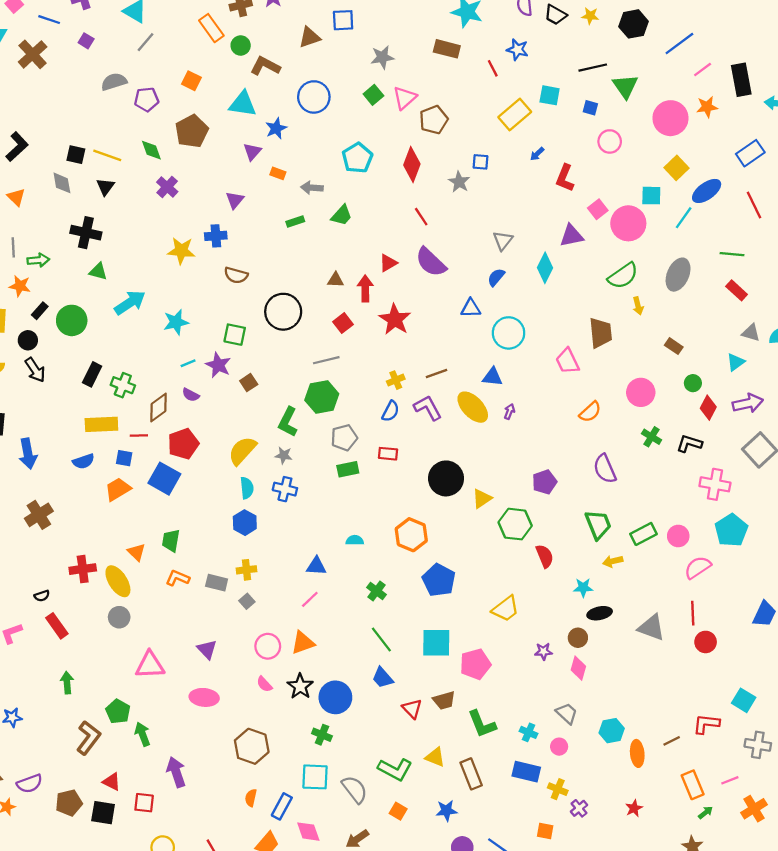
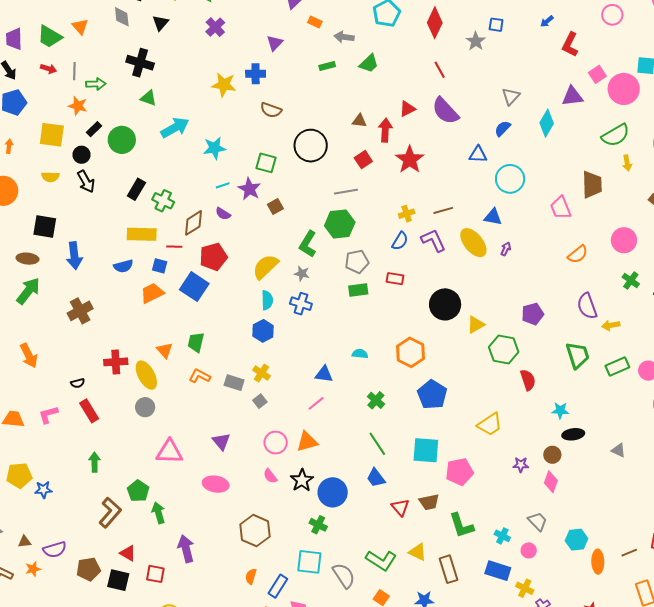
yellow arrow: (613, 561) -> (611, 325), moved
yellow cross: (246, 570) -> (262, 373), turned 36
gray triangle: (651, 628) -> (619, 450), size x0.6

